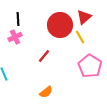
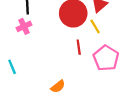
red line: (44, 56) -> (79, 47), moved, turned -48

